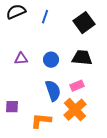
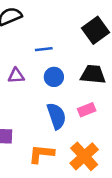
blue line: (45, 17) -> (44, 49), moved, turned 64
orange cross: (75, 110) -> (84, 156), moved

